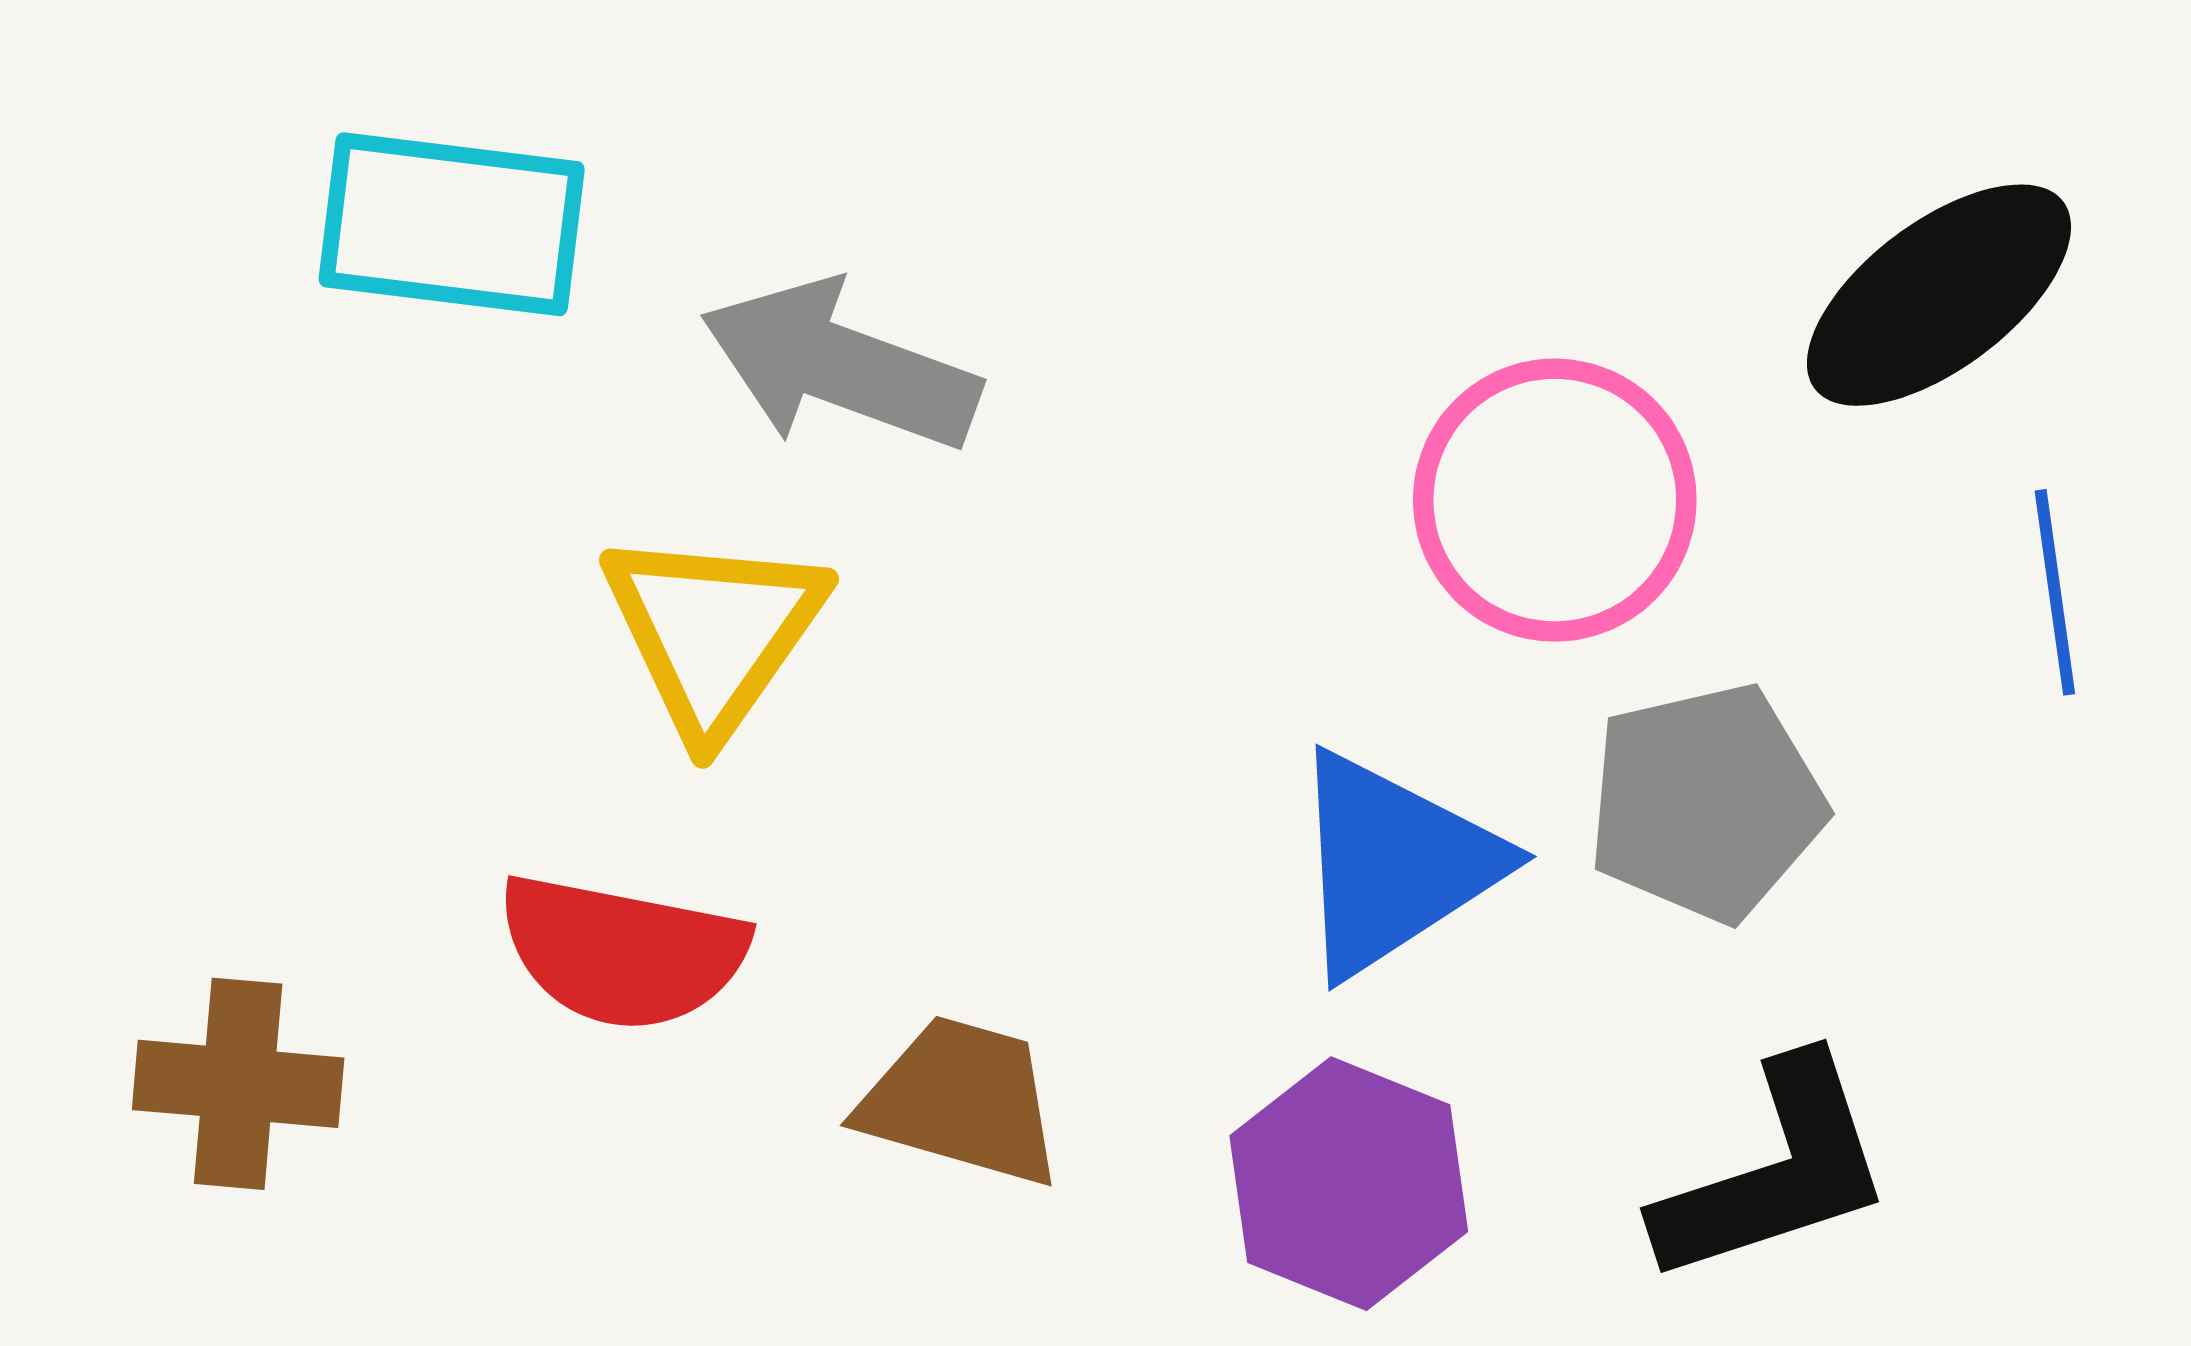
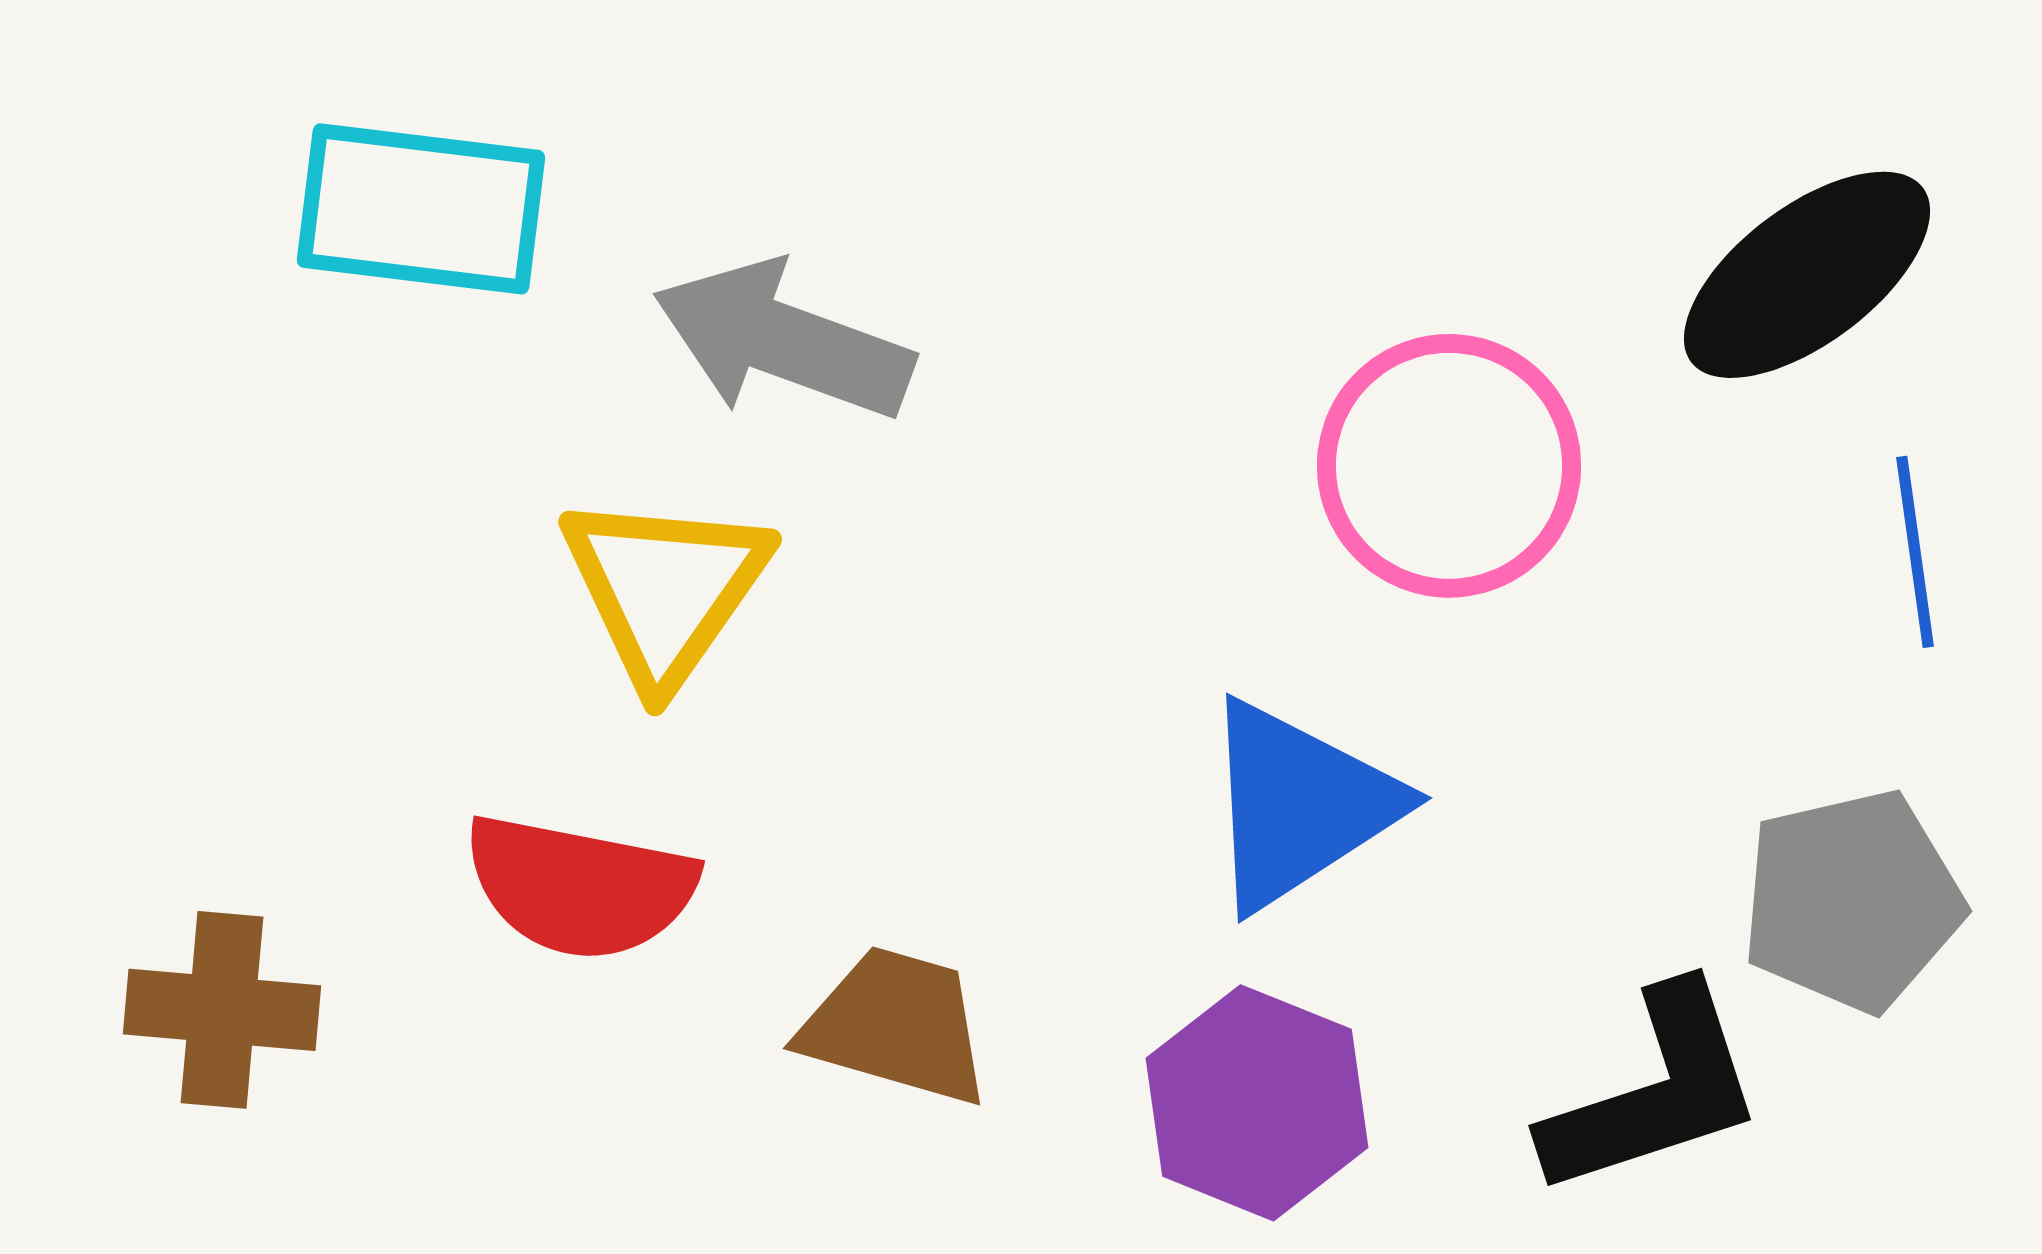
gray pentagon: (1706, 803) -> (1852, 901), moved

